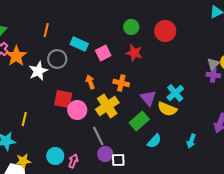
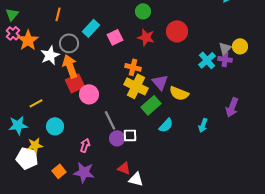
red circle: (165, 31) -> (177, 31), moved
cyan rectangle: (79, 44) -> (91, 28), turned -72
orange arrow: (90, 82) -> (70, 66), moved, size x1.6
cyan cross: (175, 93) -> (207, 60), moved
red square: (63, 99) -> (75, 83), turned -36
yellow cross: (107, 106) -> (136, 86), moved, turned -30
yellow line: (24, 119) -> (36, 103), turned 48
cyan circle: (55, 156) -> (55, 126), moved
white square: (118, 160) -> (130, 135), moved

